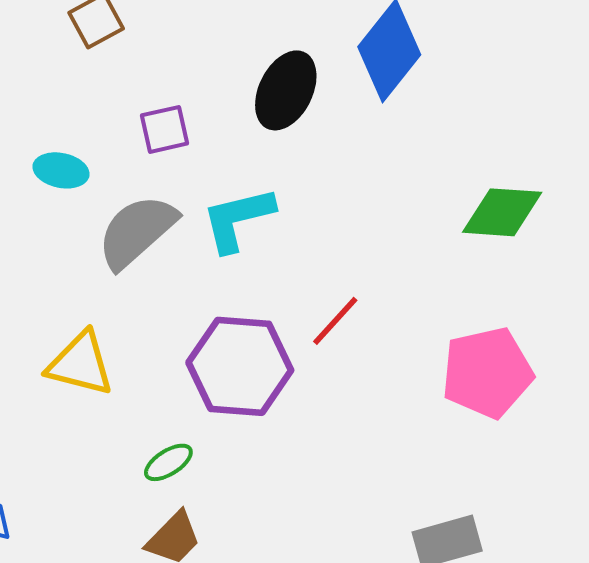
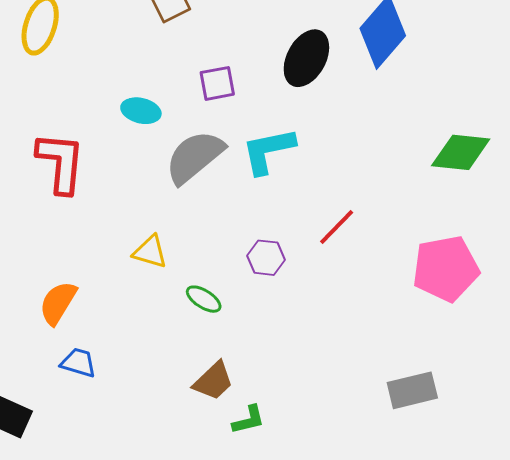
yellow triangle: (80, 364) -> (150, 252), size x0.7
purple hexagon: (240, 366) -> (266, 258), size x0.5
green ellipse: (168, 462) -> (204, 299), moved, turned 63

